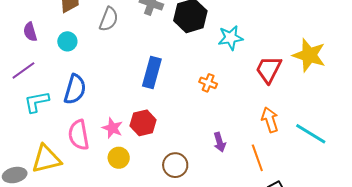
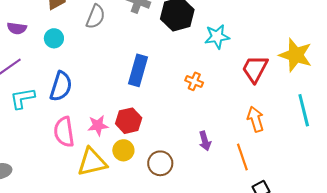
purple semicircle: (30, 32) -> (17, 28), turned -66
pink star: (112, 128) -> (98, 125), turned -30
cyan line: (311, 134) -> (304, 110), moved, turned 44
yellow circle: (119, 158) -> (123, 150), moved
yellow triangle: (46, 159) -> (92, 162), moved

